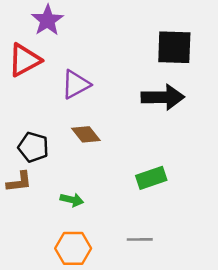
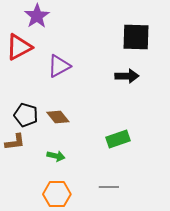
black arrow: (163, 97) -> (127, 76), size x0.7
brown diamond: (86, 134) -> (58, 117), moved

